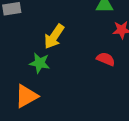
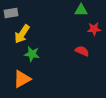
yellow arrow: (54, 37) -> (22, 34), moved

